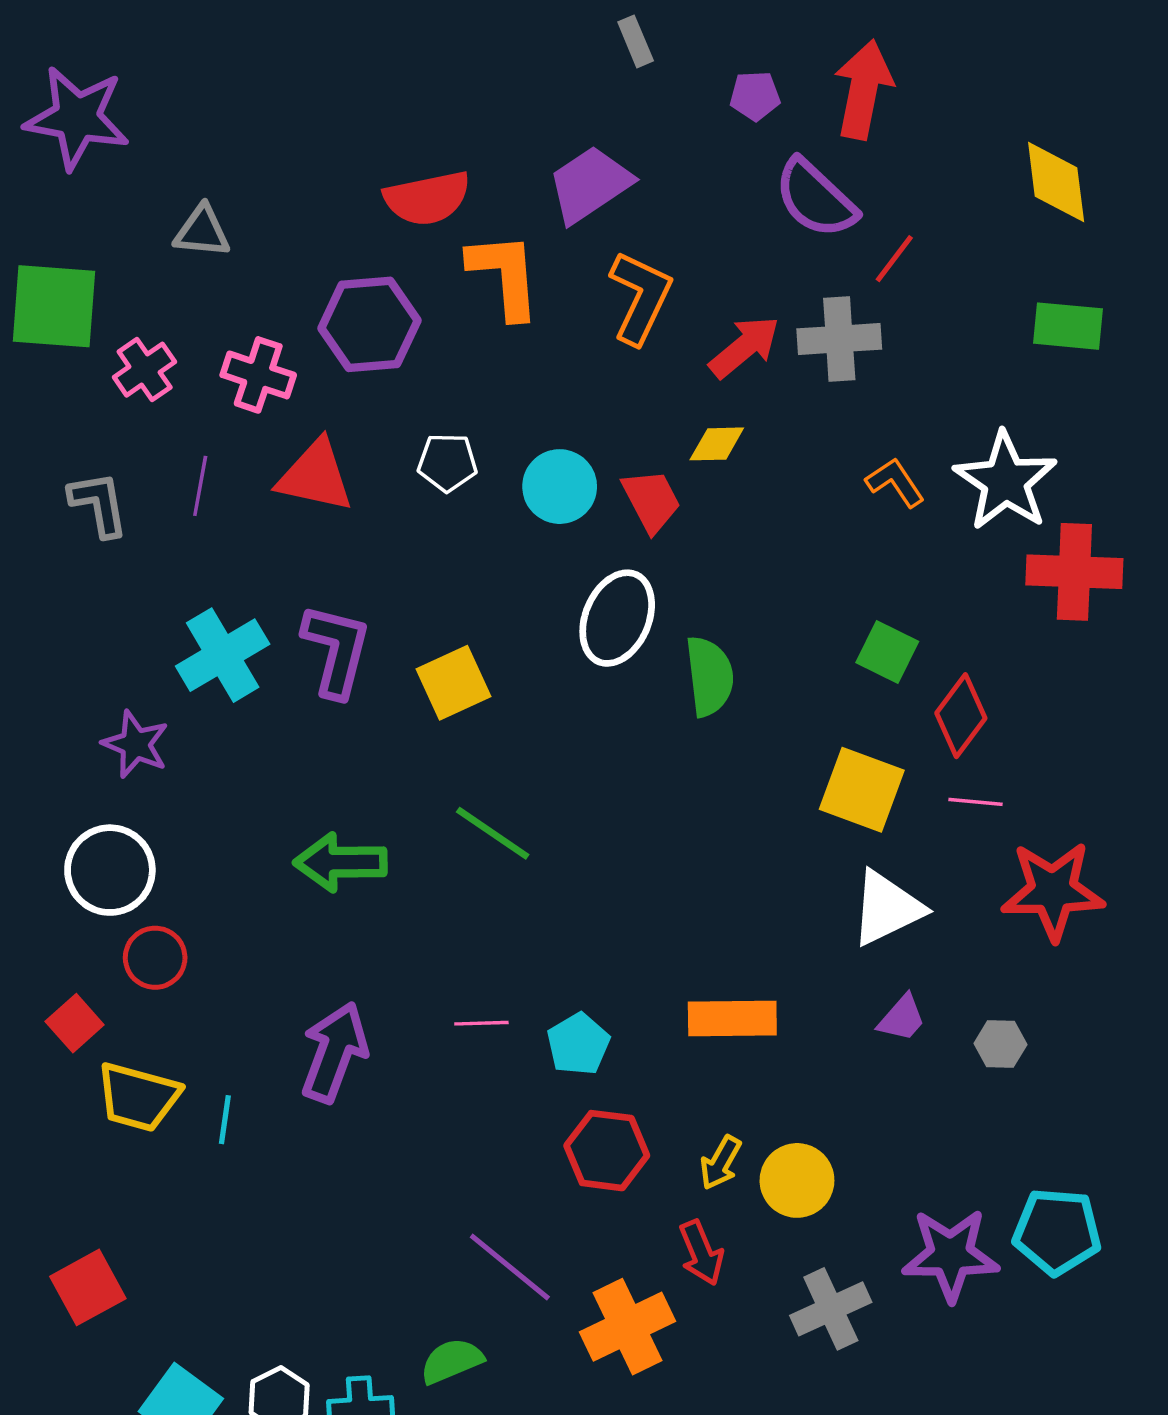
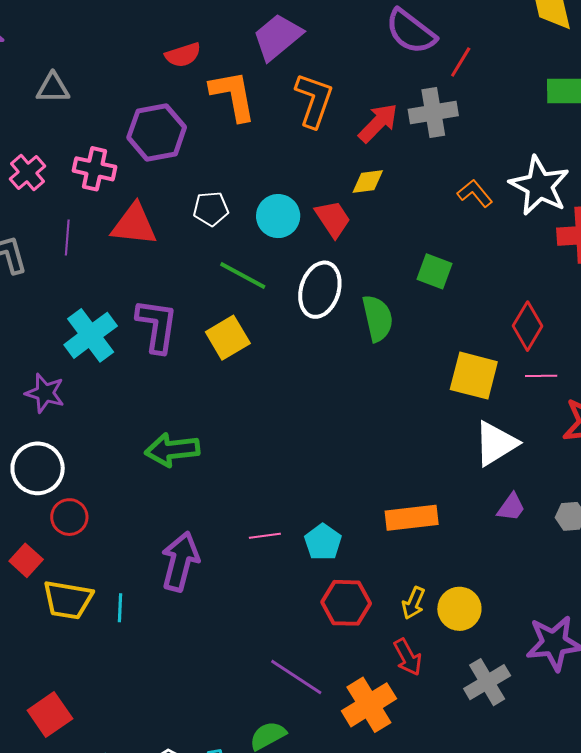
red semicircle: (427, 198) -> (183, 55), size x0.7
green square: (887, 652) -> (435, 271), moved
green line: (493, 833) -> (243, 275), moved

